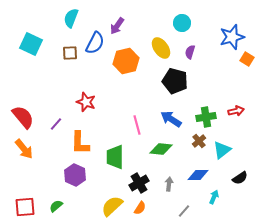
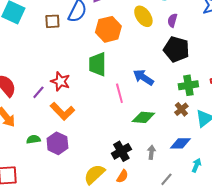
black pentagon: (175, 81) -> (176, 49), moved
red star: (86, 102) -> (60, 81), moved
blue arrow: (171, 119) -> (143, 77), moved
orange L-shape: (80, 143) -> (62, 111), turned -45
green trapezoid: (115, 157) -> (97, 64), moved
green semicircle: (56, 206) -> (33, 139), moved, turned 32

